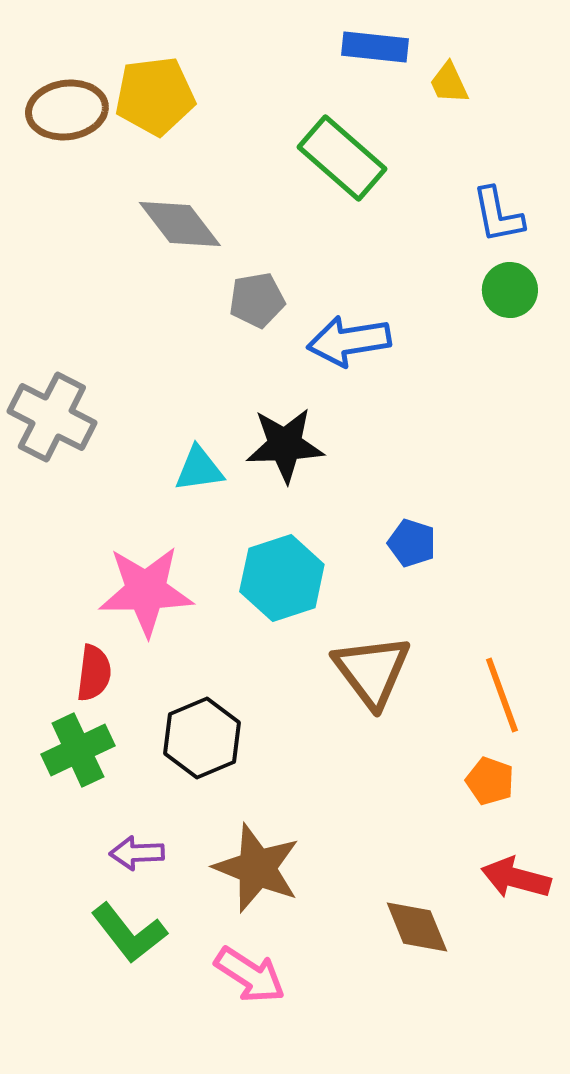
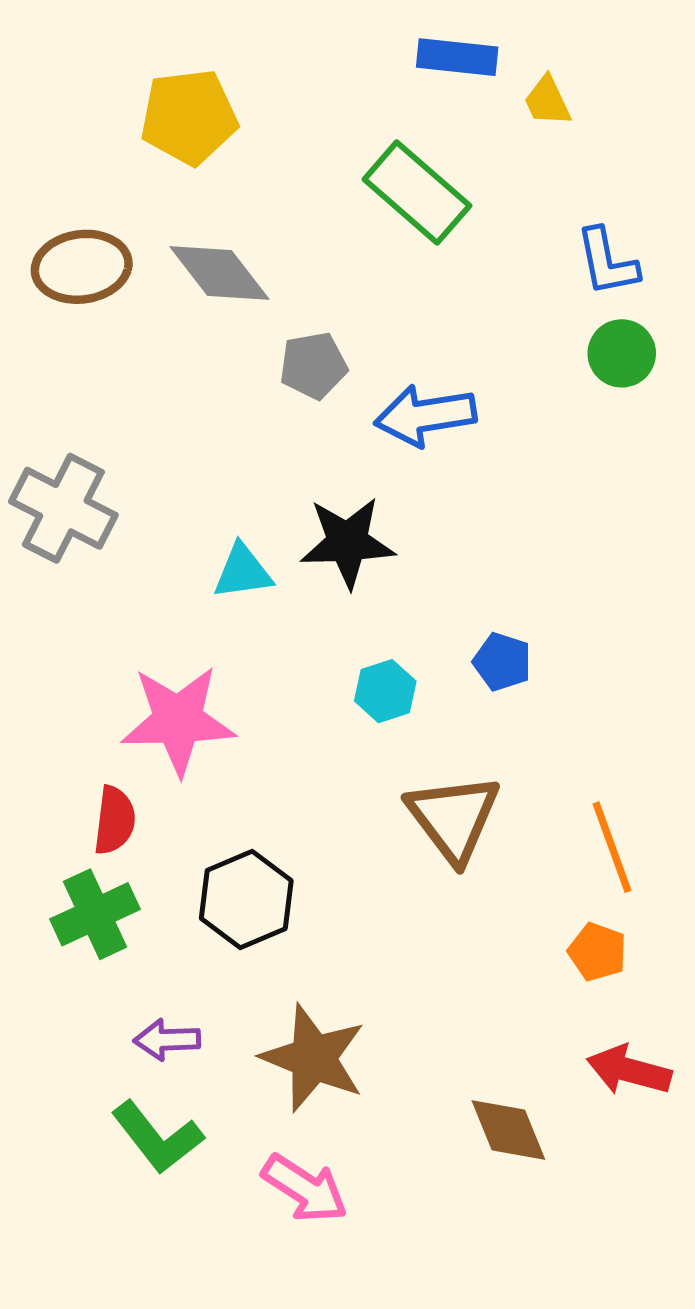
brown ellipse: (67, 110) -> (82, 267), moved
cyan hexagon: (282, 578) -> (385, 691), moved, size x0.6

